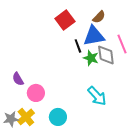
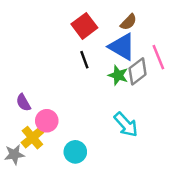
blue triangle: (94, 36) -> (122, 47), turned 40
black line: (78, 46) -> (84, 60), moved
gray diamond: (106, 55) -> (138, 71), turned 60
yellow cross: (26, 117) -> (32, 138), moved

